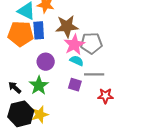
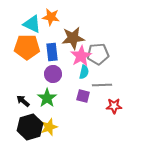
blue rectangle: (39, 30) -> (52, 52), moved
cyan semicircle: (77, 61) -> (84, 72), turned 80

